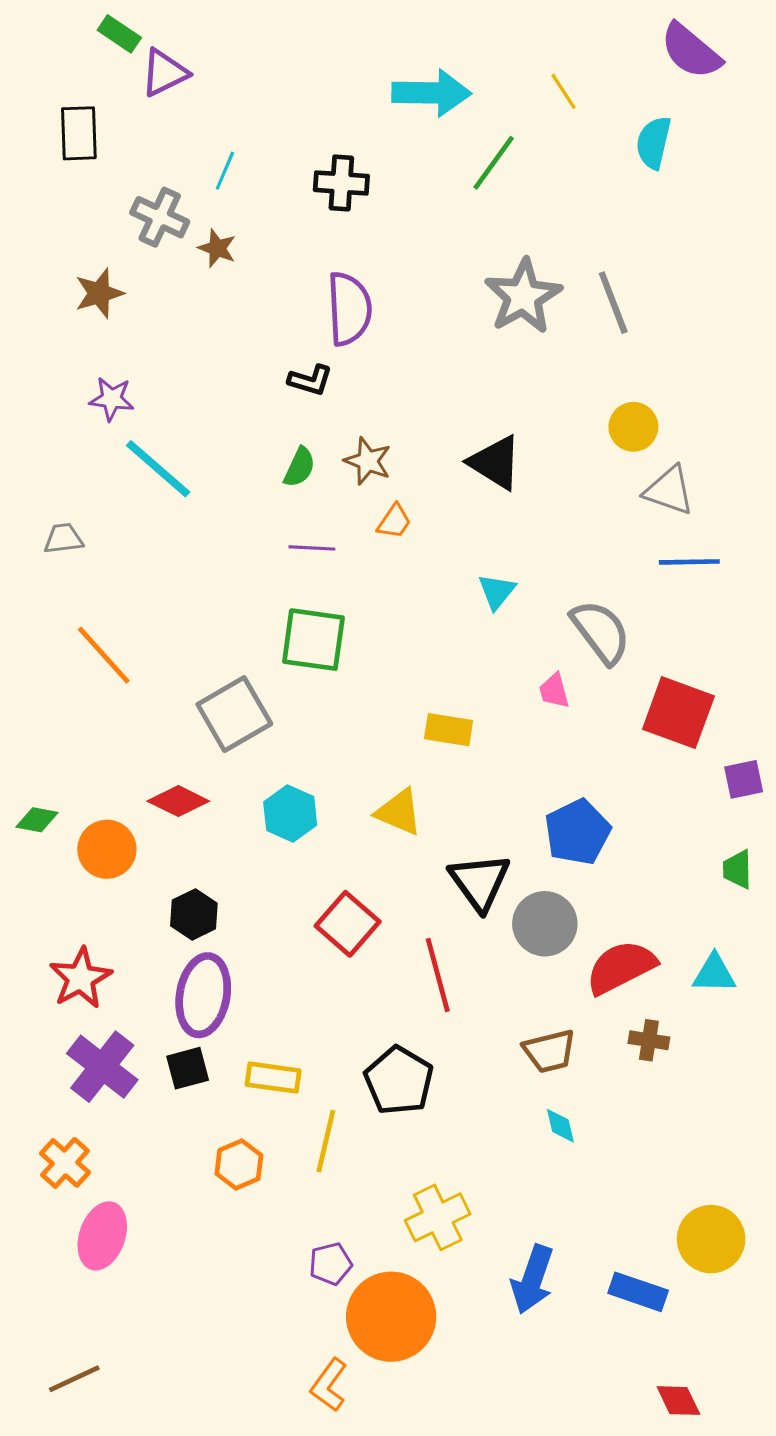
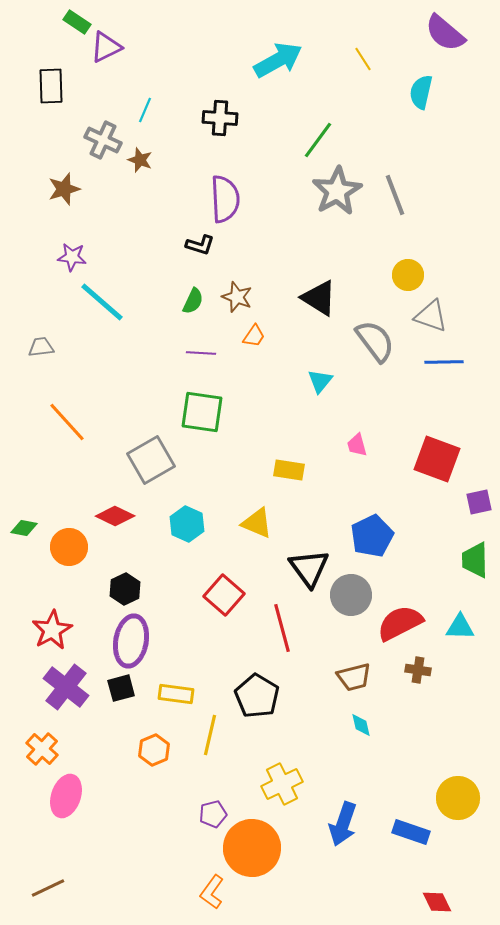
cyan arrow: (431, 93) -> (278, 60), turned -30
green line: (494, 163) -> (318, 140), moved
gray semicircle: (601, 632) -> (375, 341), moved
green trapezoid: (737, 869) -> (475, 560), size x1.4

